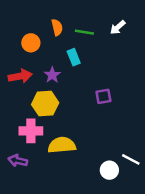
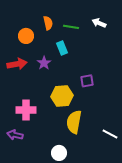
white arrow: (118, 27) -> (99, 23), turned 64
yellow hexagon: (45, 104) -> (62, 96), moved
yellow semicircle: (62, 145) -> (74, 122), moved, turned -75
white circle: (109, 170) -> (59, 153), moved

